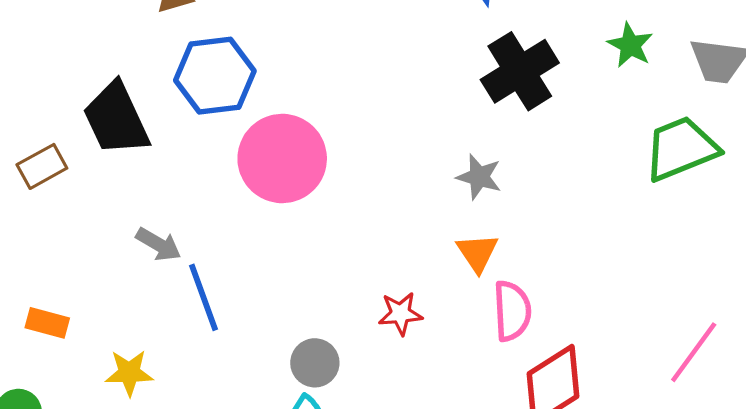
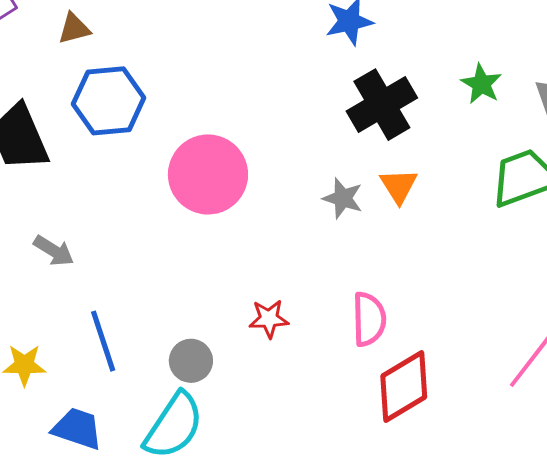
pink circle: (282, 158) -> (208, 174), moved
orange triangle: (477, 253) -> (399, 186), moved
blue line: (203, 297) -> (103, 341), moved

